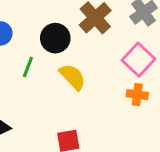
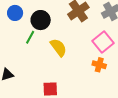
black circle: (55, 38) -> (41, 20), moved

